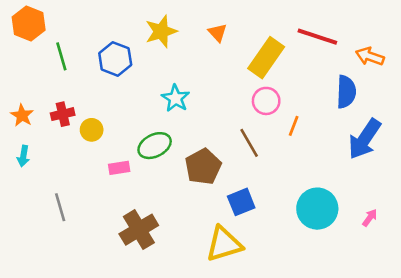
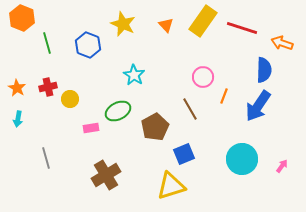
yellow star: (161, 31) -> (123, 24), turned -30
yellow rectangle: (266, 58) -> (203, 21), moved
blue arrow: (365, 139) -> (258, 106), moved

